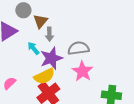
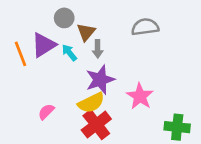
cyan arrow: (33, 48) -> (69, 53), moved
gray semicircle: (78, 48) -> (145, 27), moved

